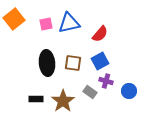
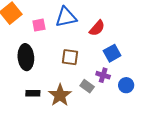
pink square: (46, 24) -> (39, 25), moved
blue square: (100, 61) -> (112, 53), moved
black ellipse: (47, 63) -> (26, 57), moved

